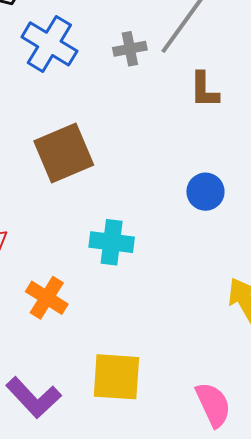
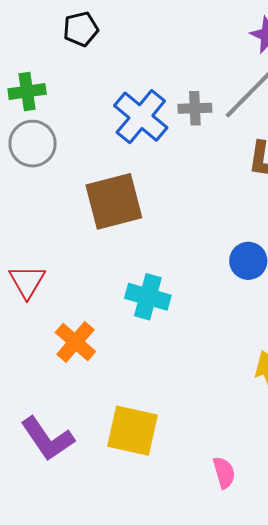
blue cross: (49, 44) -> (141, 117), moved
pink semicircle: (213, 405) -> (224, 473), size x0.7

